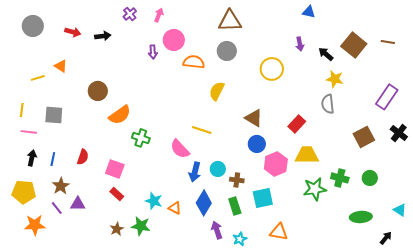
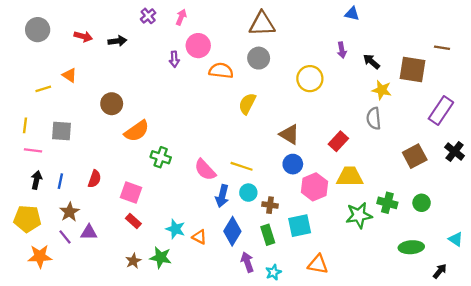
brown square: (354, 45) -> (412, 69), moved, turned -30
yellow line: (202, 130) -> (242, 166), moved

